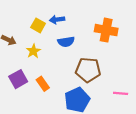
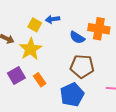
blue semicircle: (66, 42) -> (77, 37), moved, turned 42
yellow star: (33, 51) -> (31, 49), size x1.6

